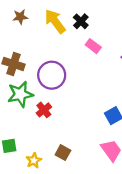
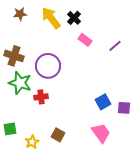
green star: (20, 94) -> (20, 83), turned 30
red cross: (44, 110) -> (41, 97), turned 32

